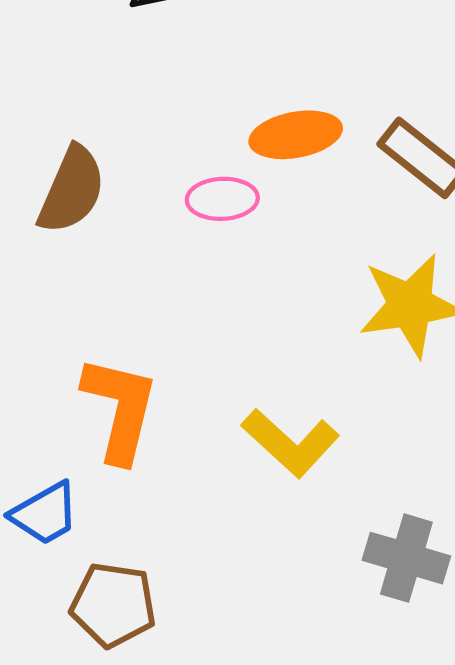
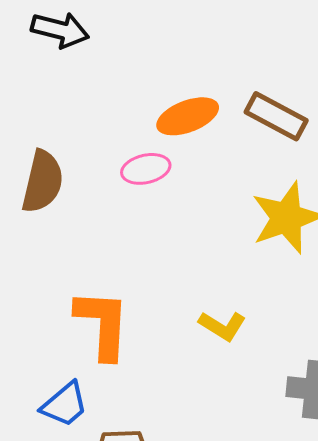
yellow L-shape: (290, 443) -> (222, 326), size x0.7

